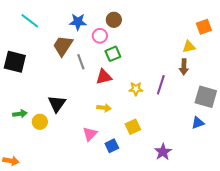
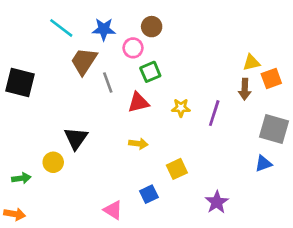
cyan line: (30, 21) -> (61, 28), moved
orange square: (204, 27) -> (271, 78), moved
yellow star: (136, 89) -> (181, 108), moved
green arrow: (20, 114) -> (21, 178), moved
pink triangle: (90, 134) -> (113, 210), moved, turned -42

